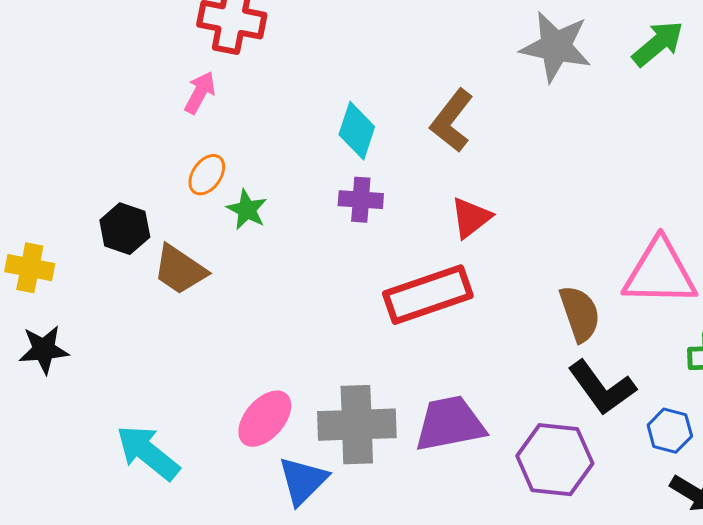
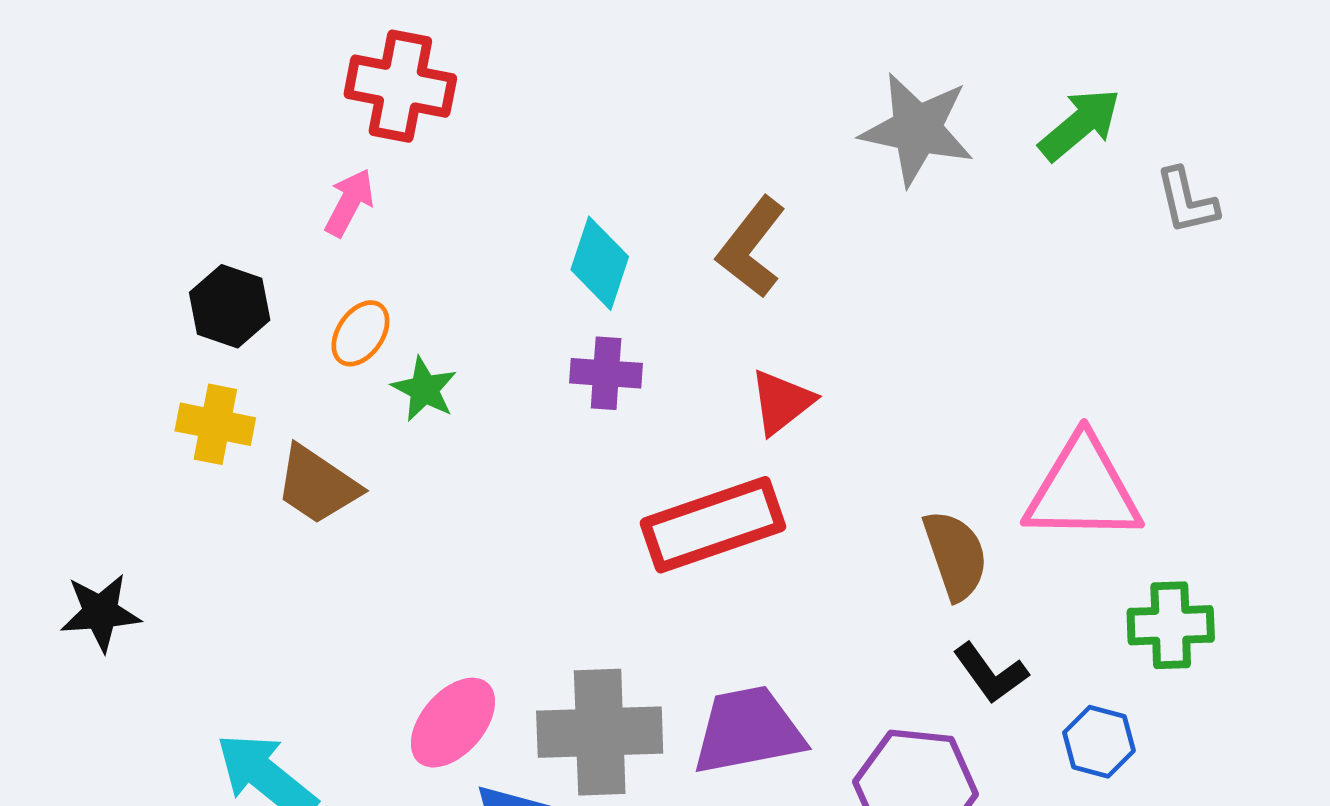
black hexagon: (125, 229) -> (230, 306), moved
yellow cross: (30, 268) -> (215, 424), moved
black L-shape: (602, 388) -> (990, 673), size x0.7

